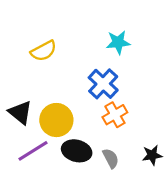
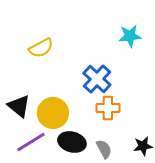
cyan star: (118, 42) -> (130, 36), moved
orange cross: (115, 115) -> (108, 108), turned 30

